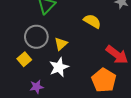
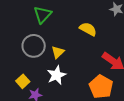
yellow square: (24, 59) -> (23, 81), moved

